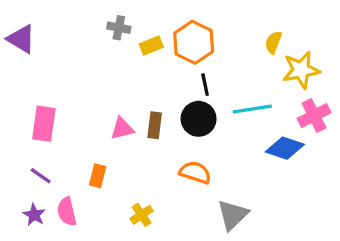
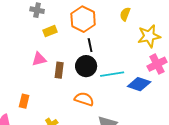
yellow semicircle: (273, 42) -> (125, 14), moved
yellow rectangle: (151, 46) -> (50, 31), moved
cyan line: (252, 109) -> (112, 74), moved
pink triangle: (122, 129) -> (39, 59), moved

